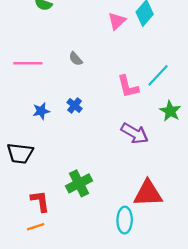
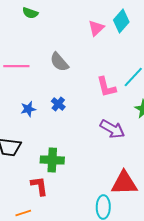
gray semicircle: (76, 59) -> (59, 62), size x1.5
green cross: (79, 183) -> (52, 160), moved, turned 30
red L-shape: (40, 201) -> (39, 186), moved

